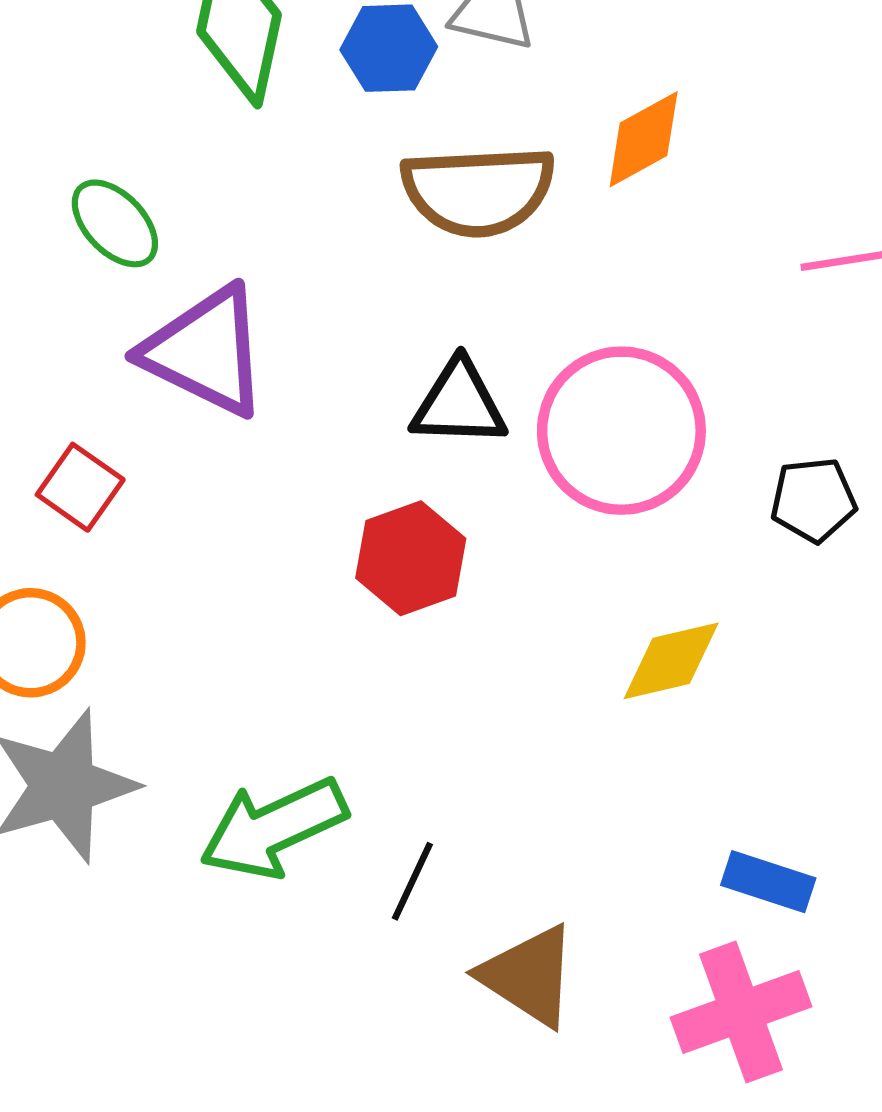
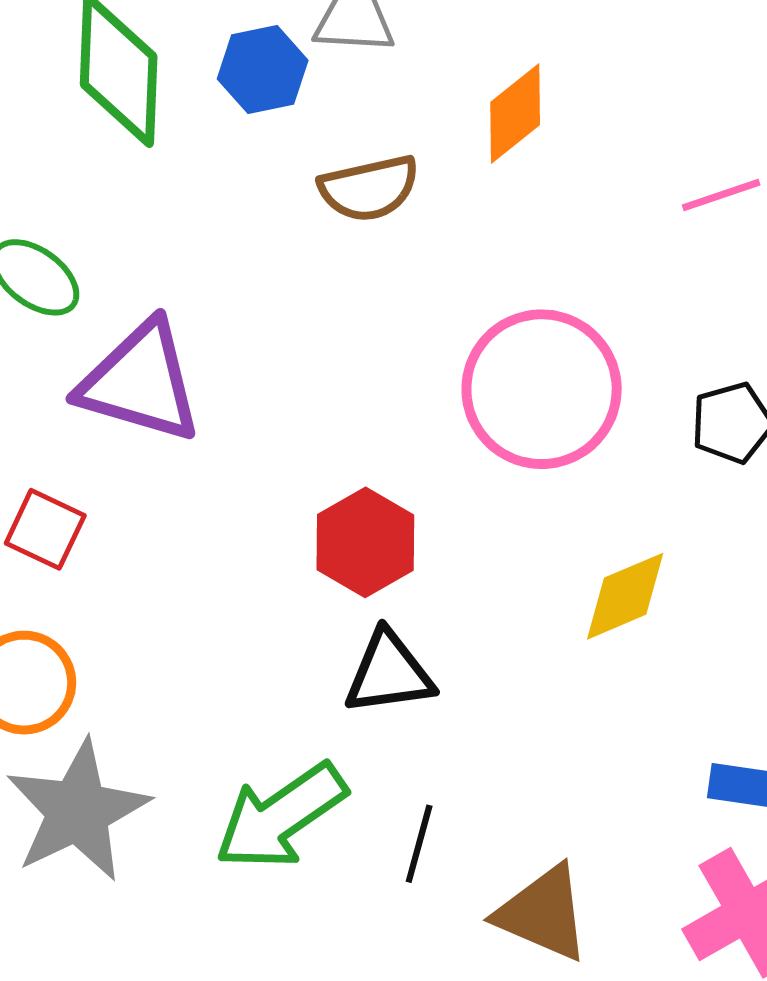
brown semicircle: (478, 191) -> (369, 188), size x0.7
black triangle: (459, 404) -> (389, 673), moved

